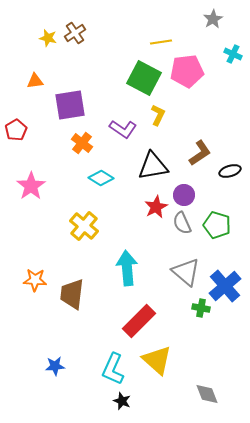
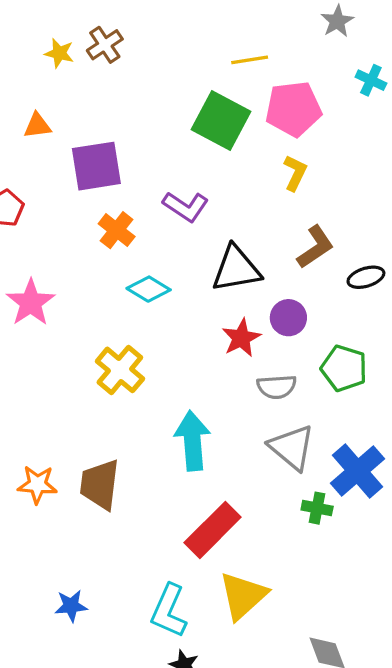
yellow L-shape: (158, 115) -> (295, 173), moved
gray semicircle: (182, 223) -> (277, 387), moved, turned -70
orange star: (35, 280) -> (37, 484), moved
yellow triangle: (157, 360) -> (243, 596), turned 36

